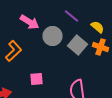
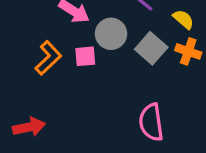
pink square: (36, 79) -> (85, 56), moved

